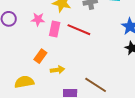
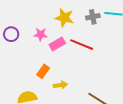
pink rectangle: (55, 29) -> (57, 44), turned 49

